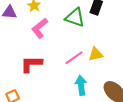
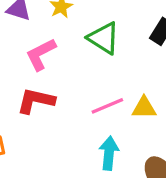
green triangle: (75, 18) -> (104, 38), moved
pink L-shape: (40, 28) -> (41, 54), moved

